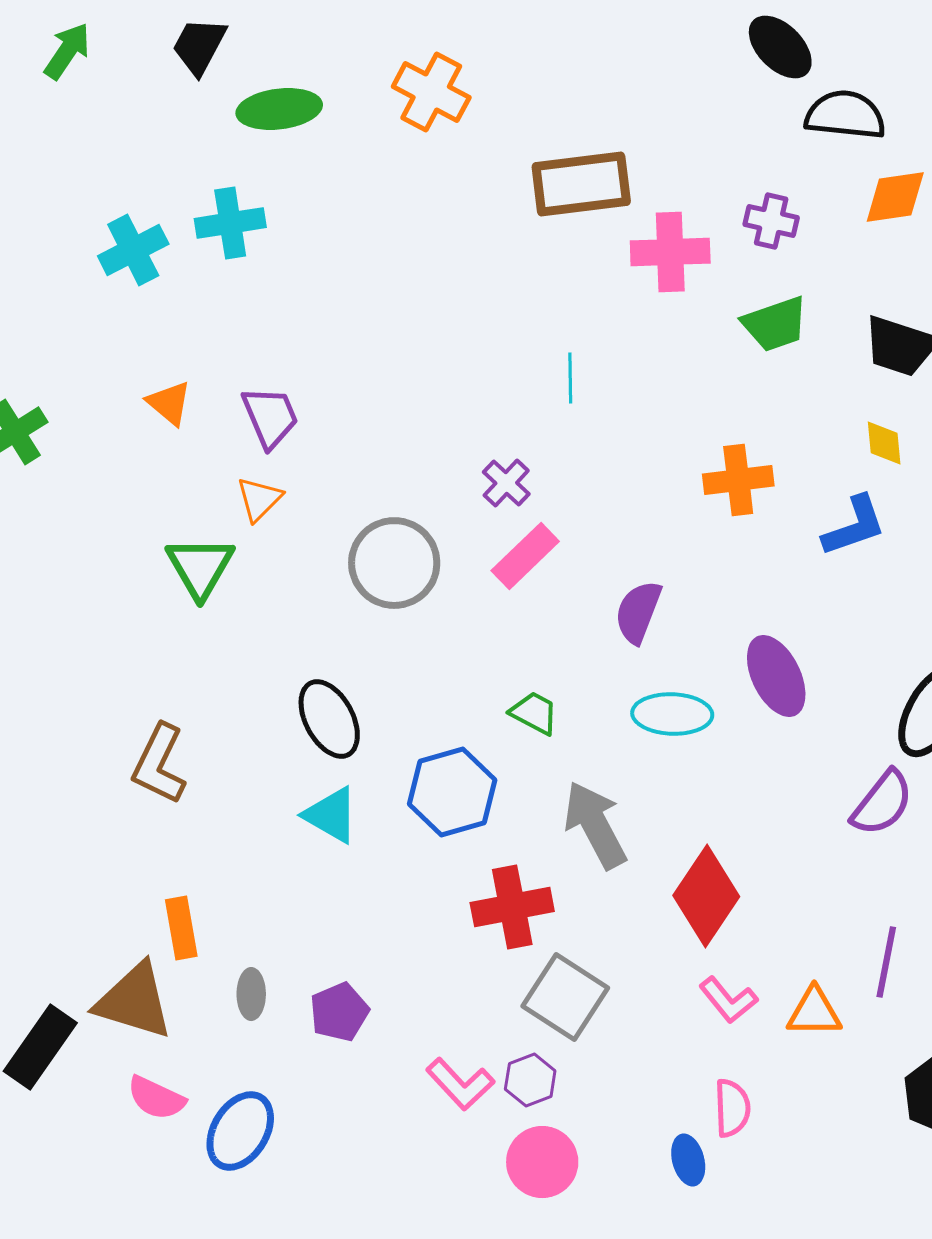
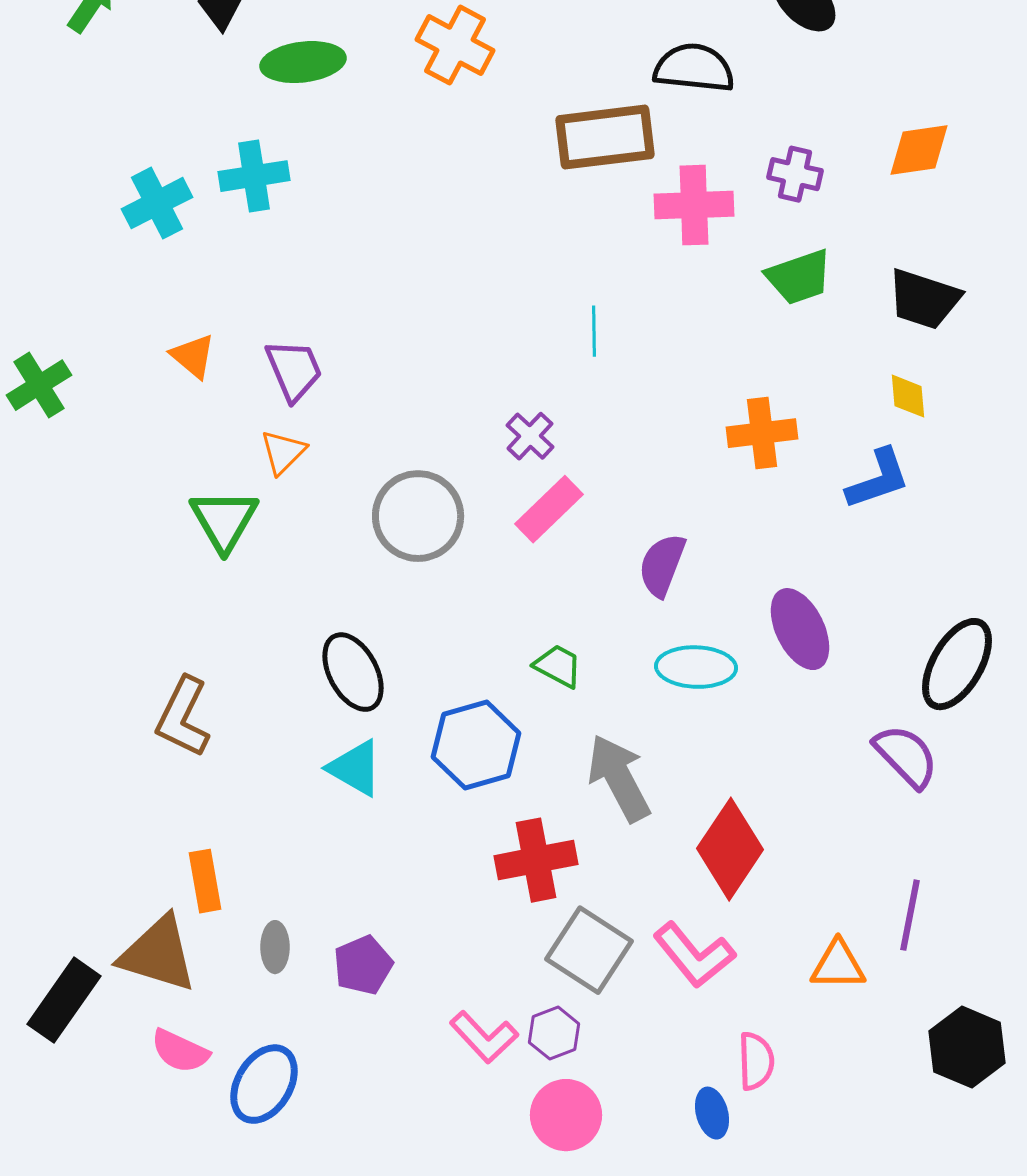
black semicircle: (845, 115) -> (694, 68), moved
purple semicircle: (882, 803) -> (906, 756), turned -82
pink L-shape: (728, 1000) -> (694, 955), moved, size x1.4

